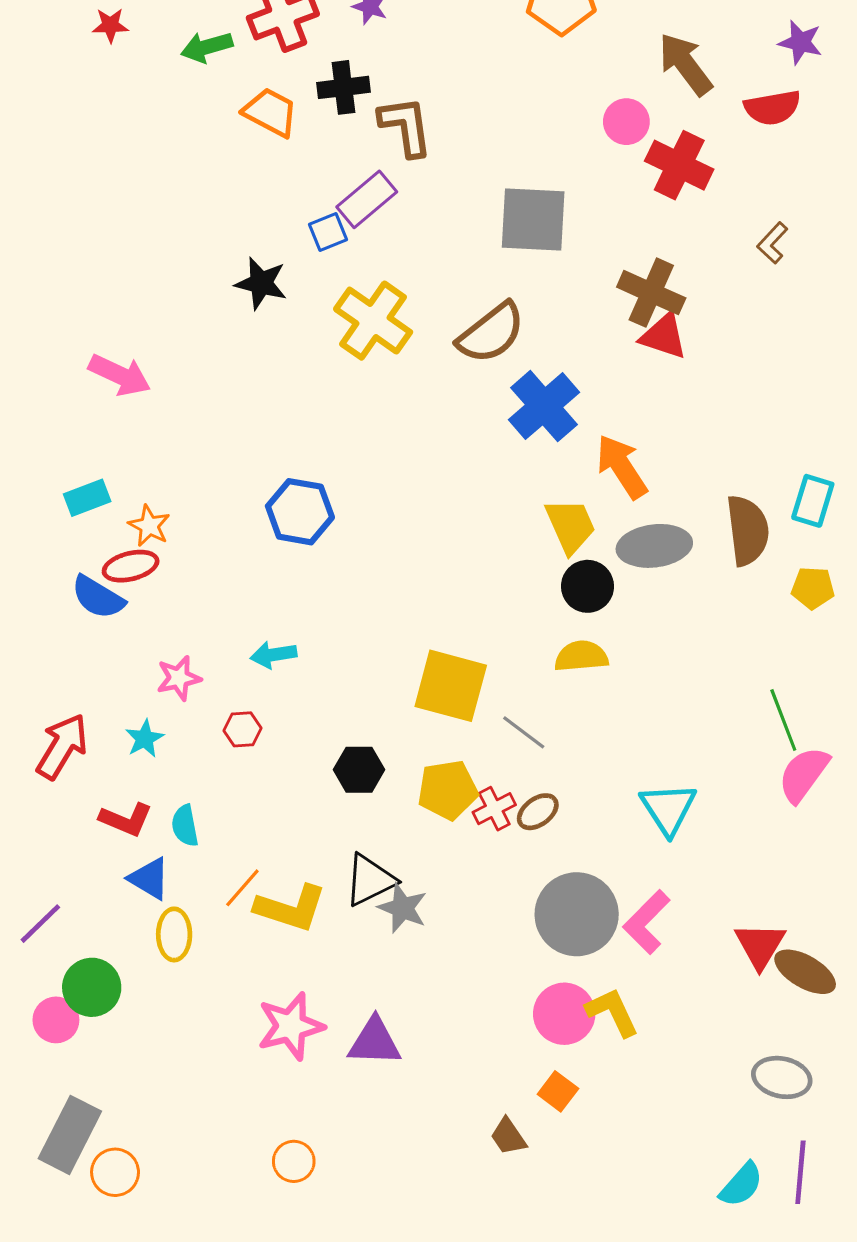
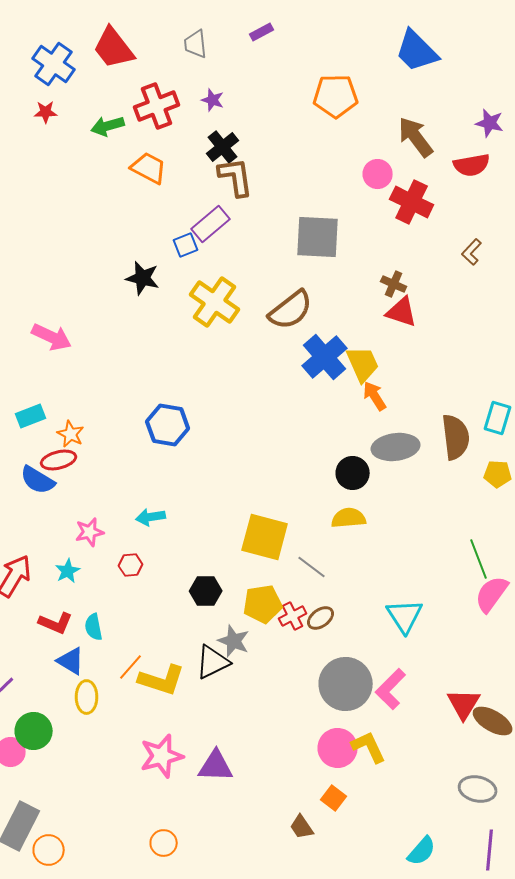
black cross: (343, 87) -> (223, 147), moved, turned -32
brown cross: (651, 293) -> (394, 284), size x0.6
orange arrow: (622, 467) -> (375, 396), size x0.7
yellow trapezoid: (570, 526) -> (363, 364), moved
gray star: (403, 908) -> (234, 641), moved
cyan semicircle: (741, 1185) -> (422, 851), moved

